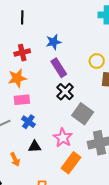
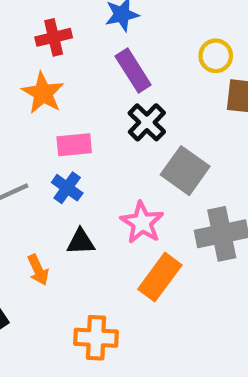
orange star: (17, 78) -> (43, 93), turned -30
pink rectangle: (22, 100) -> (74, 145), moved

